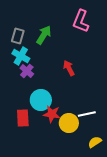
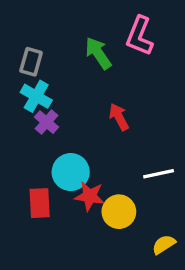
green arrow: (44, 35) -> (98, 53), moved, turned -66
white line: (87, 114) -> (159, 174), moved

